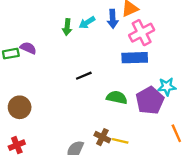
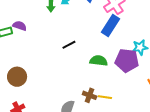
blue rectangle: (135, 58) -> (111, 26), turned -50
purple pentagon: (150, 100) -> (127, 60), turned -30

